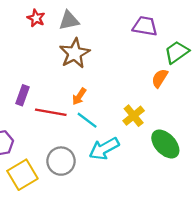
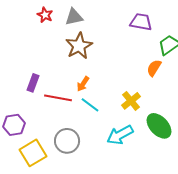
cyan arrow: (104, 149) -> (120, 135), moved

